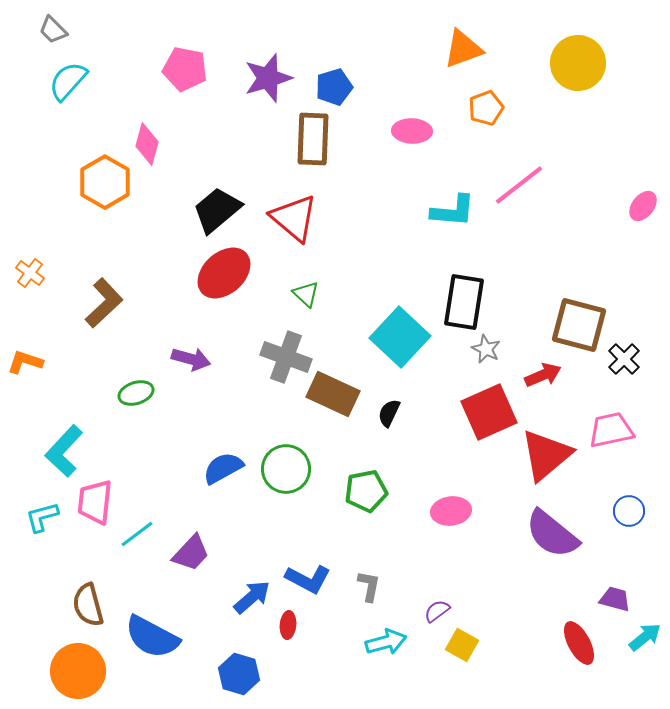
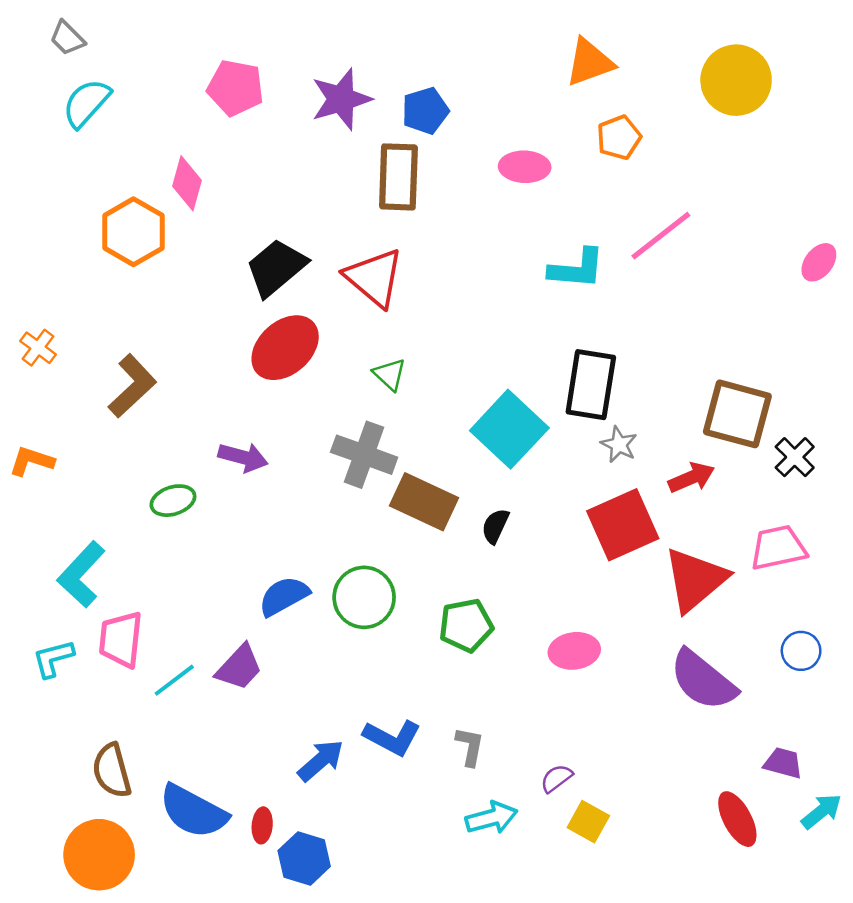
purple trapezoid: (191, 553) -> (239, 667), moved
red ellipse: (288, 625) -> (262, 825), moved

